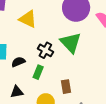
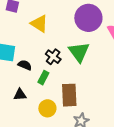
black semicircle: (18, 62) -> (25, 65), turned 40
brown rectangle: (66, 87) -> (69, 95), size x1.6

